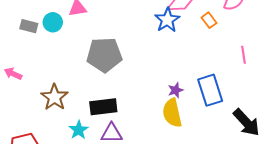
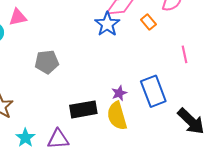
gray pentagon: (104, 55) -> (47, 62), size x0.7
black rectangle: (103, 107) -> (83, 109), moved

